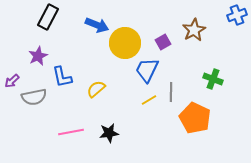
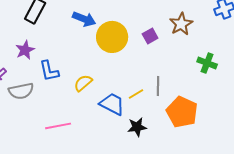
blue trapezoid: (147, 70) -> (112, 104), moved, turned 92
green cross: (213, 79) -> (207, 63), moved
black star: (109, 133) -> (137, 127), moved

